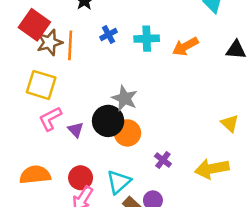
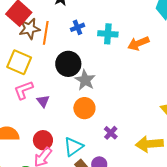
black circle: (108, 121) -> (68, 64), moved

